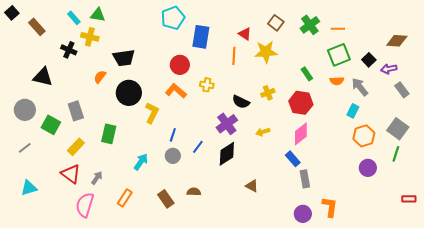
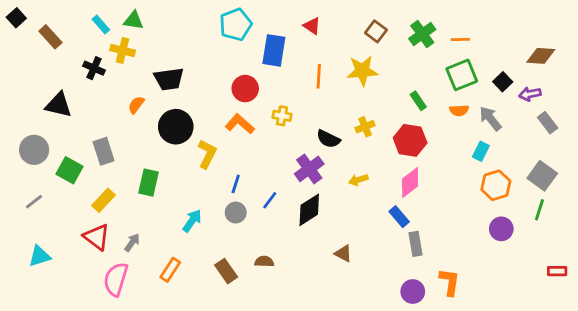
red triangle: (245, 34) -> (312, 26), moved

